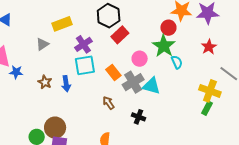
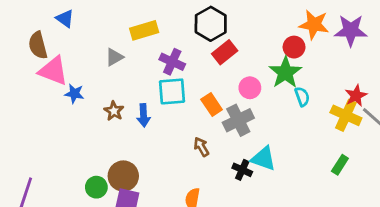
purple cross: (83, 44) -> (172, 62), turned -36
red star: (209, 47) -> (356, 96), moved
cyan triangle: (151, 86) -> (264, 159), moved
yellow cross: (210, 91) -> (346, 115), moved

